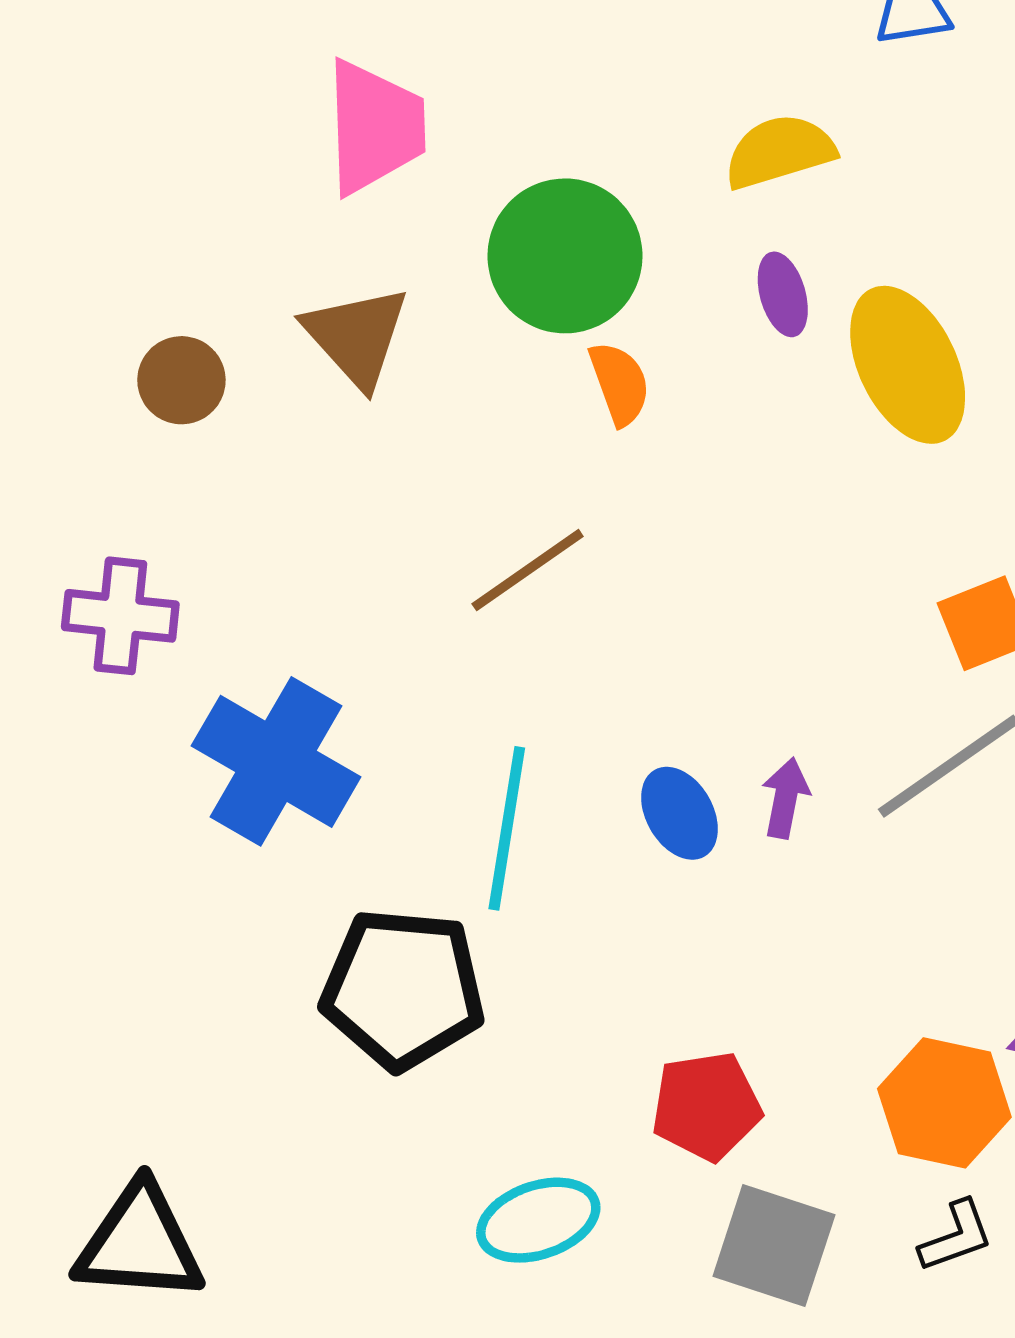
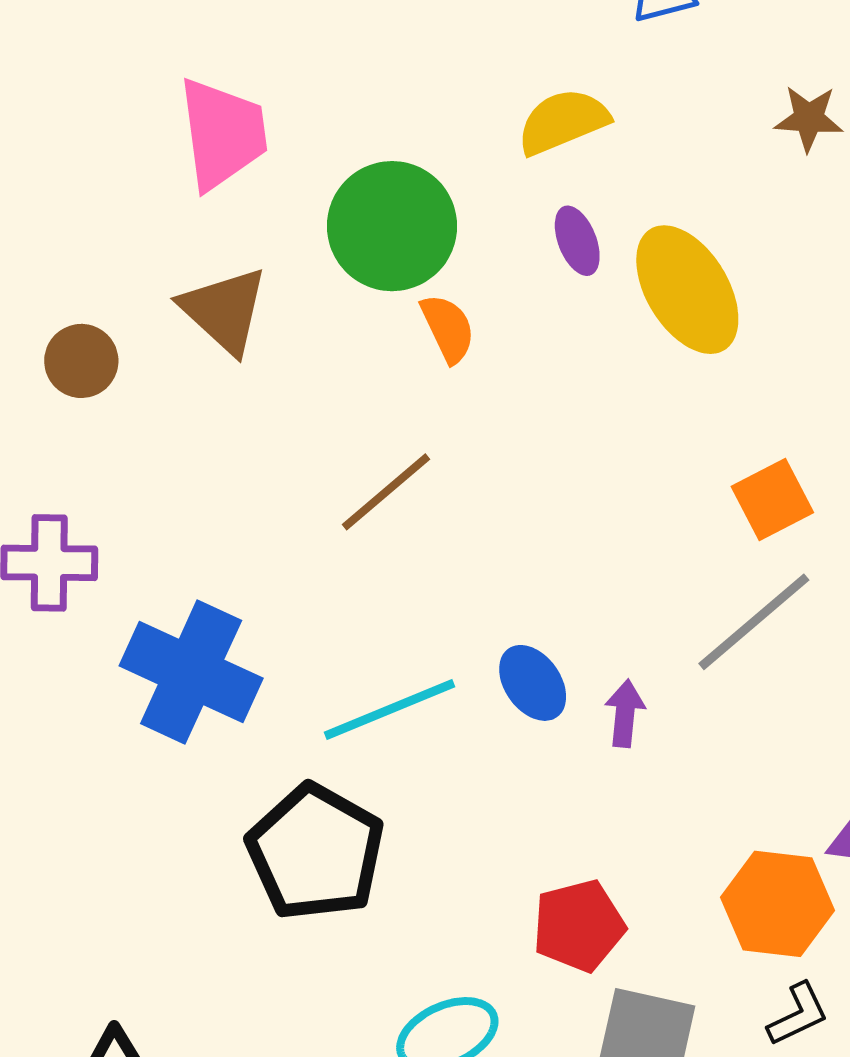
purple arrow: (785, 798) -> (625, 713), moved
cyan line: (507, 828) -> (389, 709), turned 64
black pentagon: (403, 989) -> (316, 852), turned 30

